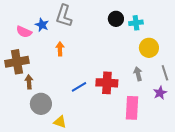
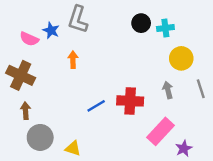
brown cross: (17, 62) -> (21, 75), turned 35
brown arrow: (29, 82) -> (26, 111), moved
purple star: (160, 93) -> (184, 148), moved
gray circle: (41, 104) -> (40, 137), moved
pink rectangle: (132, 108) -> (161, 131), turned 40

